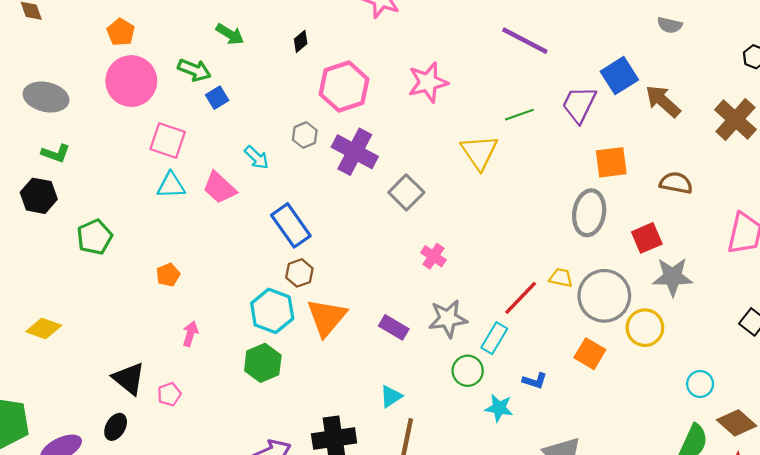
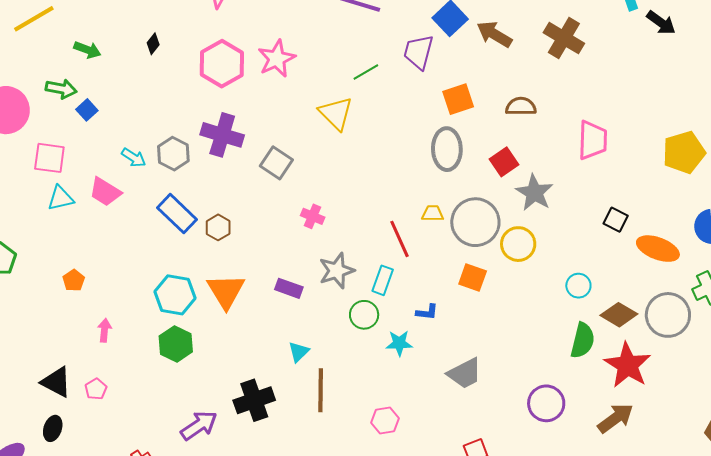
pink hexagon: (344, 87) -> (222, 64), moved
gray hexagon: (305, 135) -> (173, 154), moved, size x1.4
brown hexagon: (299, 273) -> (218, 227), moved
gray star: (673, 277) -> (534, 193), turned -30
red line: (521, 298) -> (399, 239), turned -57

